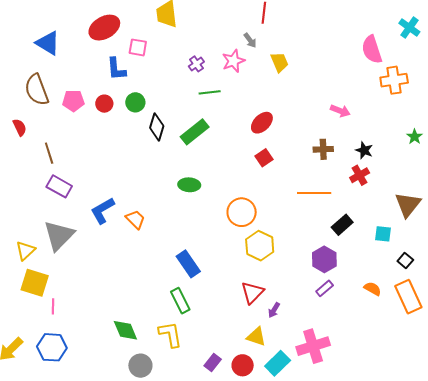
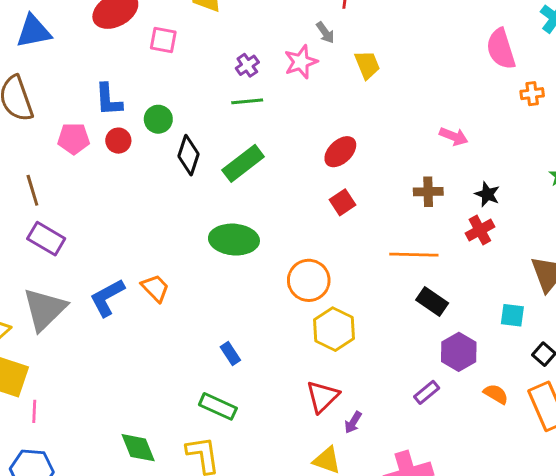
blue triangle: (48, 43) -> (34, 31), turned -44
blue L-shape: (116, 69) -> (109, 100), moved
orange cross: (394, 80) -> (532, 94), size x0.6
green line: (210, 92) -> (247, 101), moved
pink pentagon: (73, 101) -> (74, 139), moved
red circle: (104, 104) -> (118, 141), moved
green ellipse: (189, 185) -> (234, 240), size x1.5
blue L-shape: (103, 211) -> (107, 298), moved
black rectangle: (342, 225) -> (432, 302), moved, turned 75
purple hexagon: (324, 259) -> (459, 352), moved
blue rectangle: (188, 264) -> (230, 353), size x0.6
green rectangle: (180, 301) -> (218, 406), turned -40

